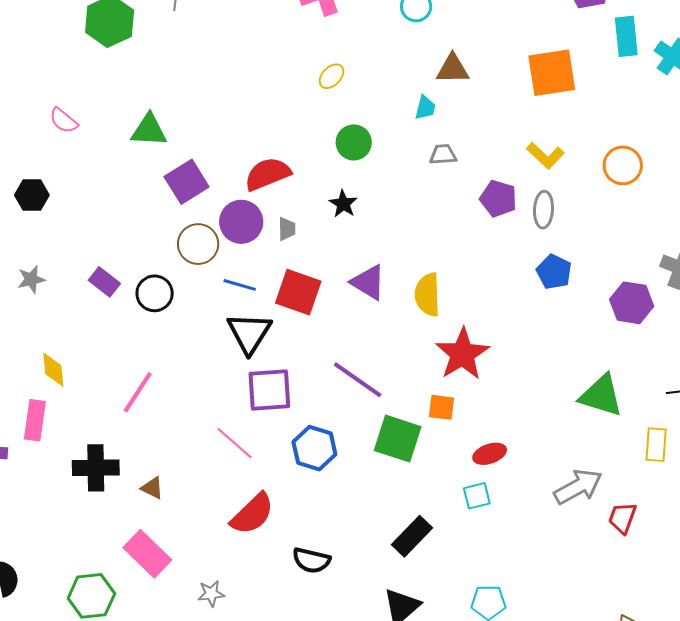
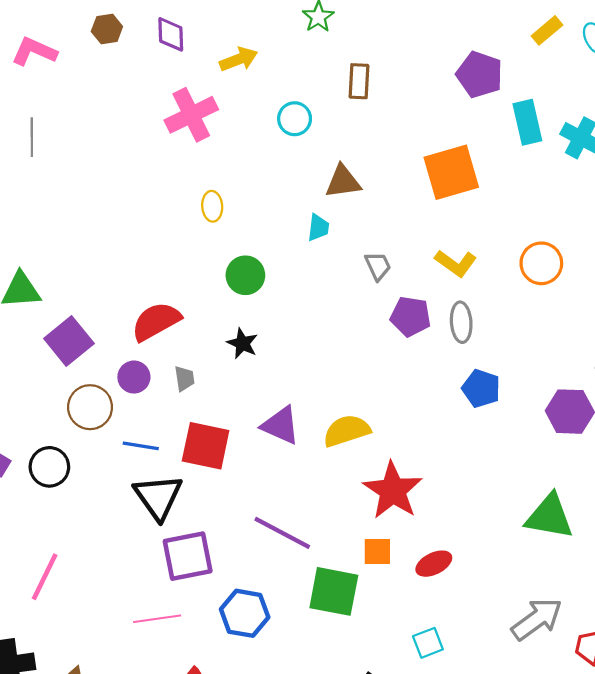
yellow ellipse: (332, 76) -> (212, 206), turned -40
gray trapezoid: (443, 154) -> (378, 266), moved, turned 76
purple circle: (241, 222) -> (134, 377), size x0.7
yellow semicircle: (427, 295) -> (347, 431), turned 81
pink line: (235, 443) -> (157, 619), turned -42
red ellipse: (490, 454) -> (434, 564), moved

